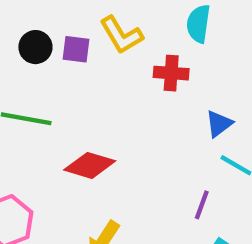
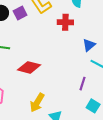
purple square: (76, 49) -> (20, 13), turned -32

